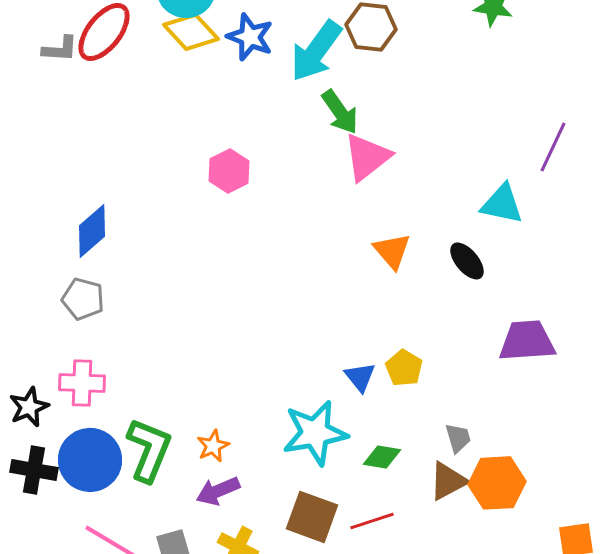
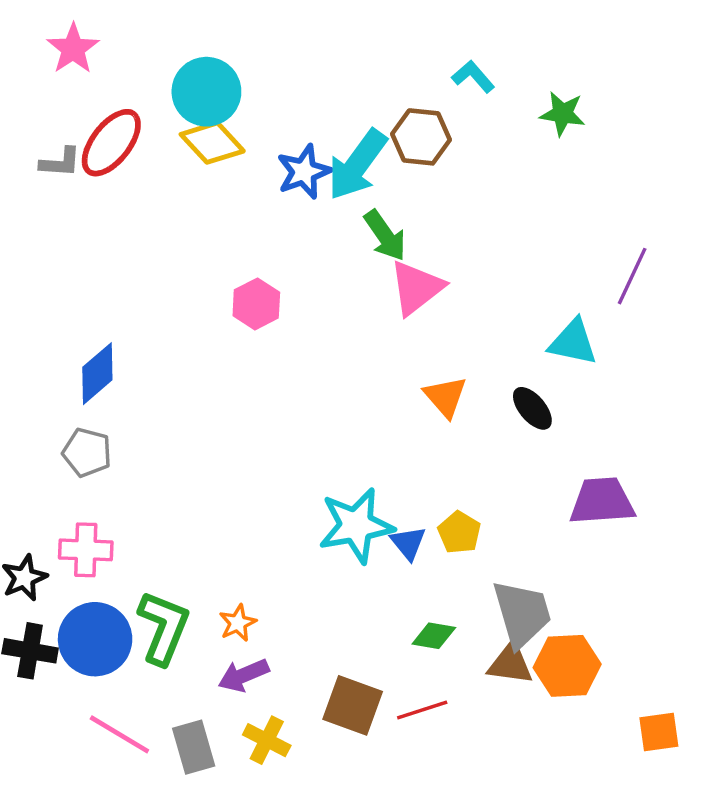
blue star: (250, 37) -> (304, 172), moved, turned 30
cyan star: (315, 433) -> (356, 526), moved
gray trapezoid: (458, 438) -> (522, 614), size x2.0
brown triangle: (448, 481) -> (510, 664), turned 36

